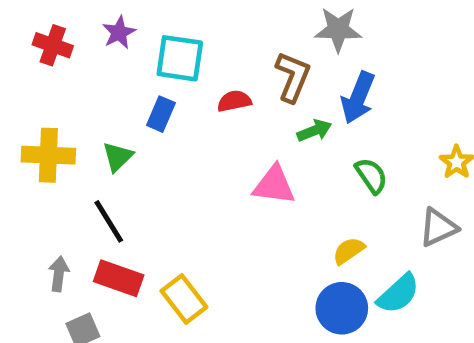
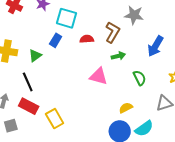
blue arrow: (358, 98) -> (155, 46), moved

